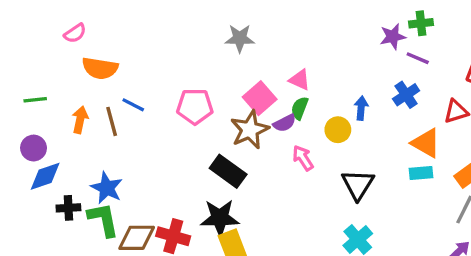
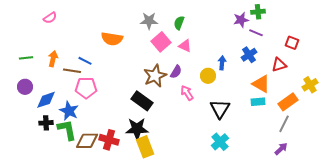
orange semicircle: (100, 68) -> (112, 39), moved
pink square: (260, 98) -> (161, 42), moved
pink pentagon: (195, 106) -> (86, 88), moved
green semicircle: (300, 108) -> (179, 23), moved
orange arrow: (80, 120) -> (53, 59), moved
brown line: (112, 121) -> (72, 71), turned -66
purple semicircle: (285, 123) -> (176, 72), turned -32
blue diamond: (45, 176) -> (46, 100), moved

